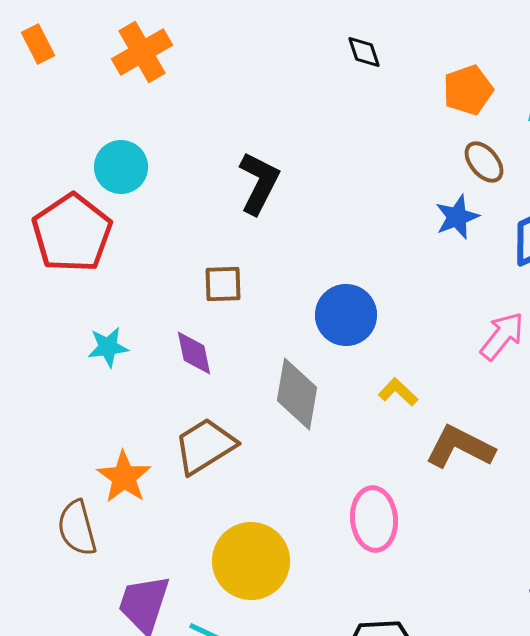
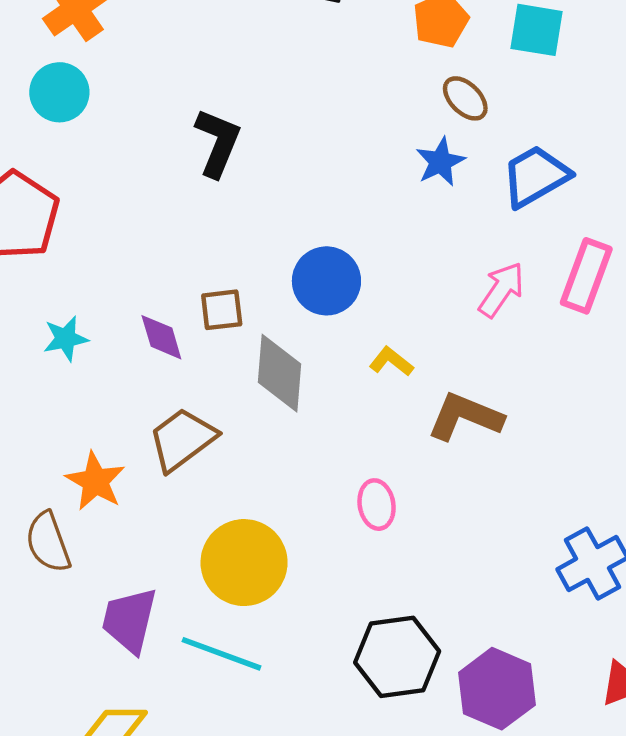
cyan circle: (121, 167) -> (59, 92), moved
brown square: (223, 284) -> (222, 310), moved
pink ellipse: (374, 519) -> (377, 505), size x0.7

